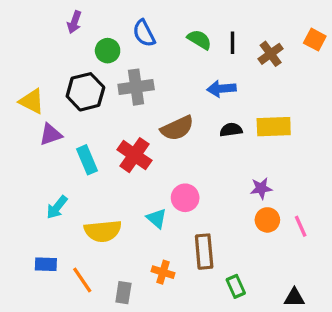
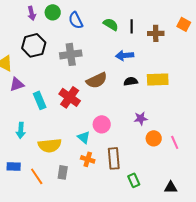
purple arrow: (74, 22) -> (32, 13), turned -32
green circle: (108, 51) -> (53, 12), moved
brown cross: (271, 54) -> (156, 33), turned 35
black hexagon: (85, 92) -> (34, 45), moved
purple star: (261, 188) -> (141, 118), moved
cyan arrow: (57, 207) -> (21, 130), turned -35
orange cross: (163, 272) -> (88, 159), moved
gray rectangle: (123, 293) -> (63, 172), moved

